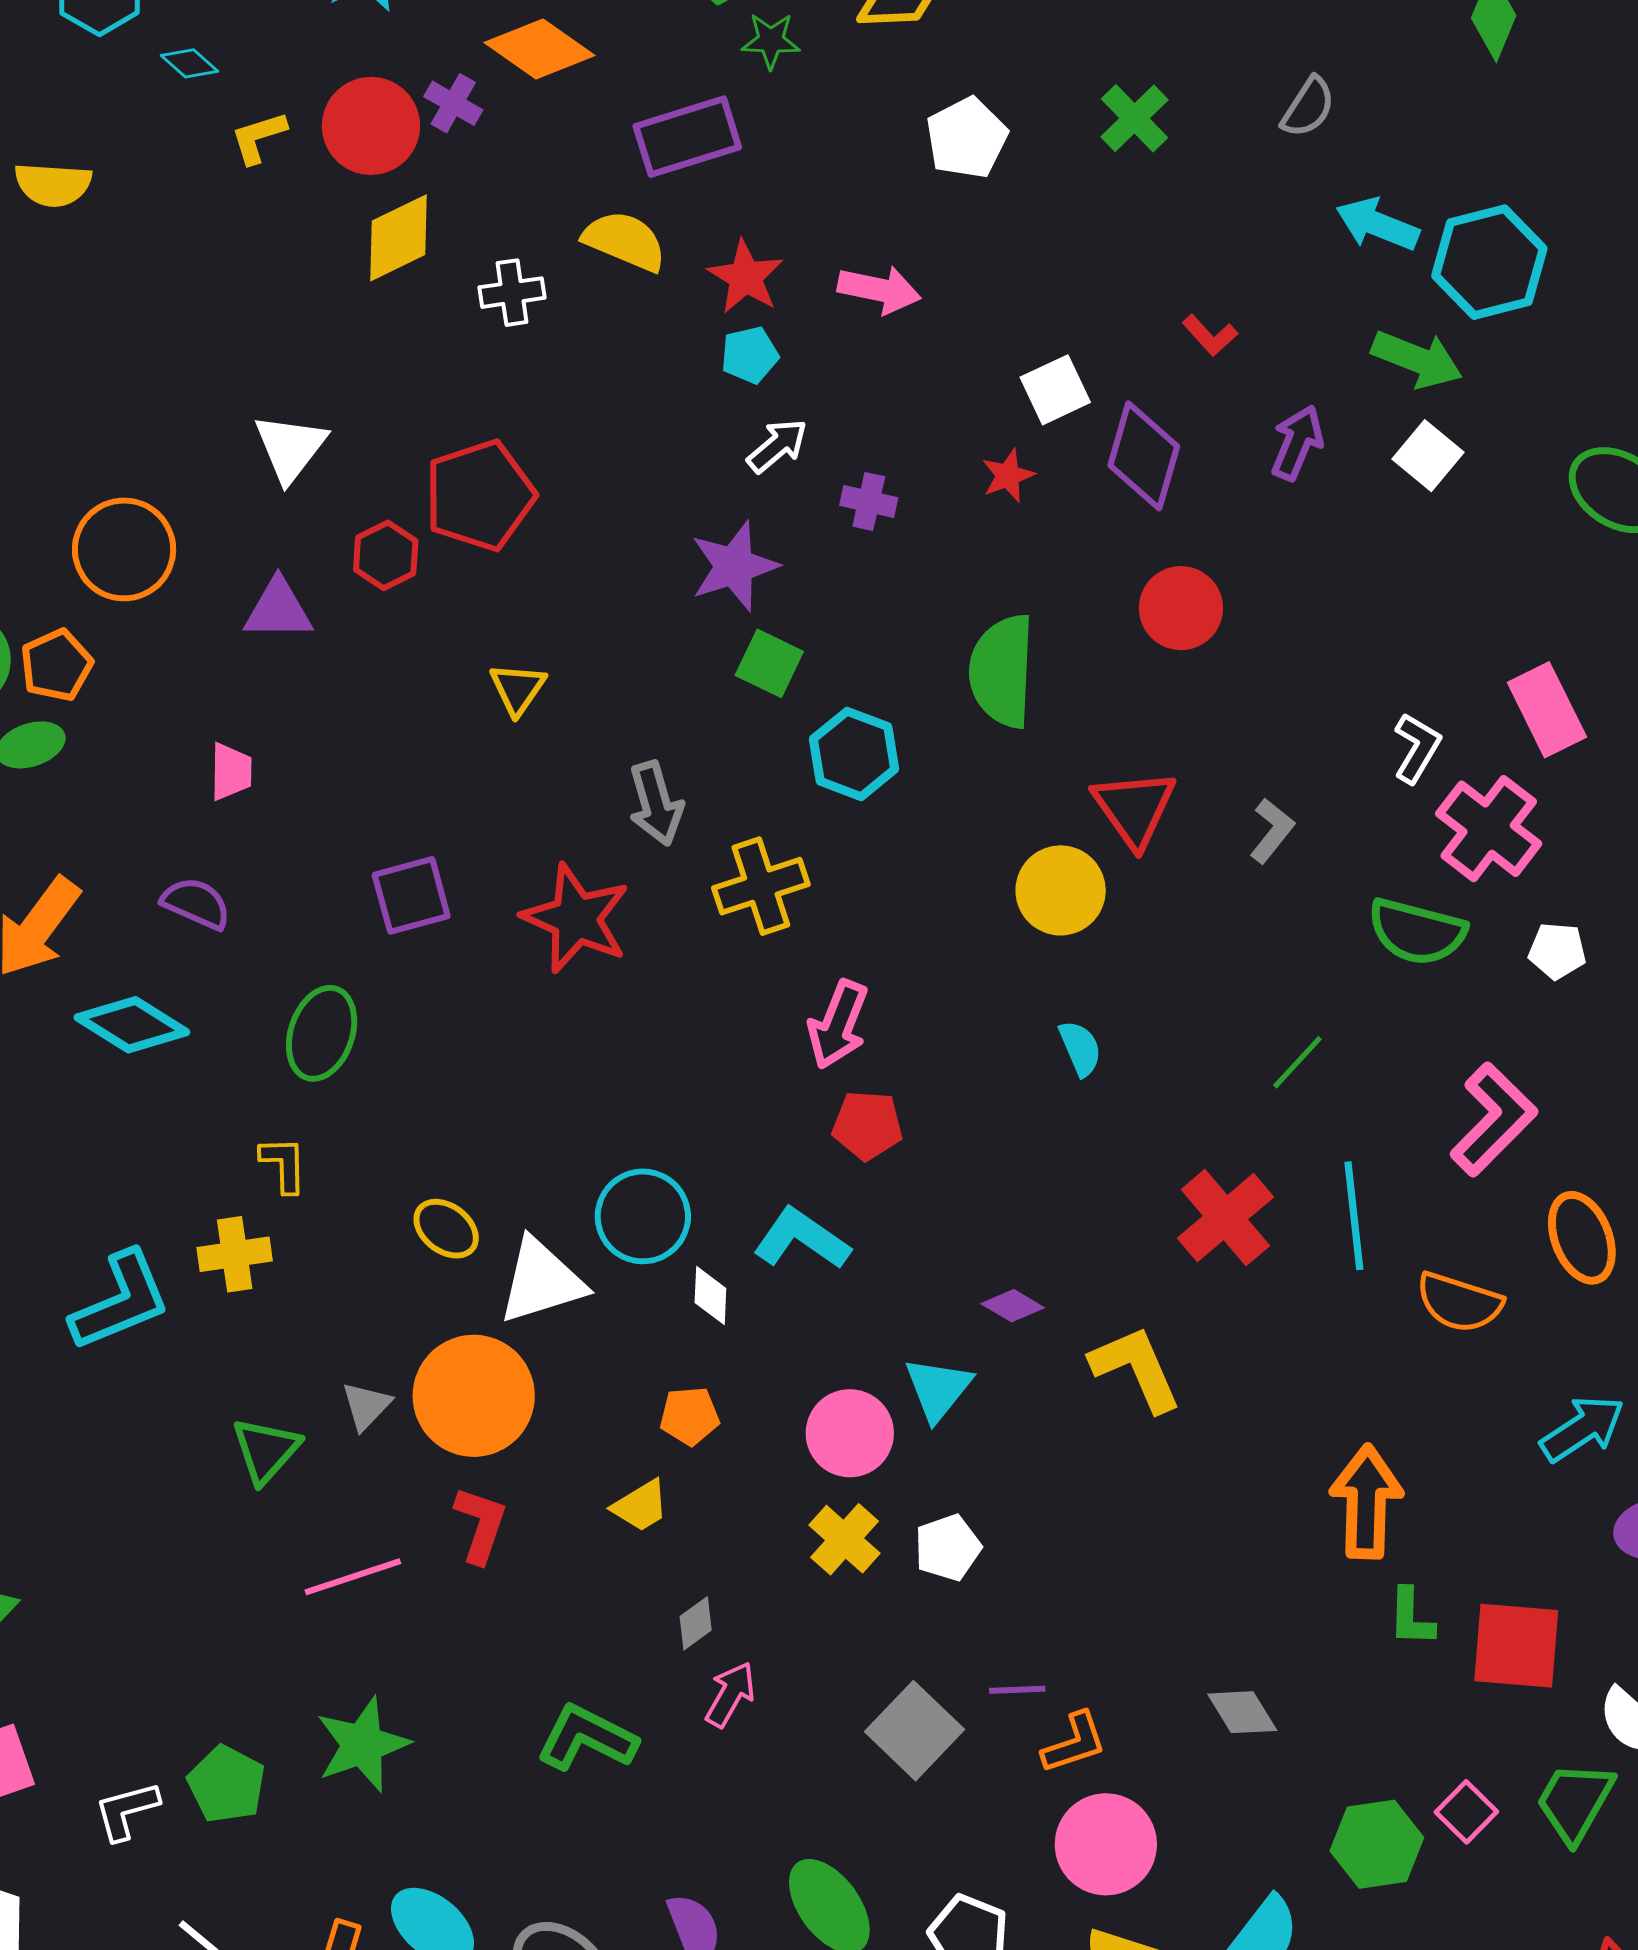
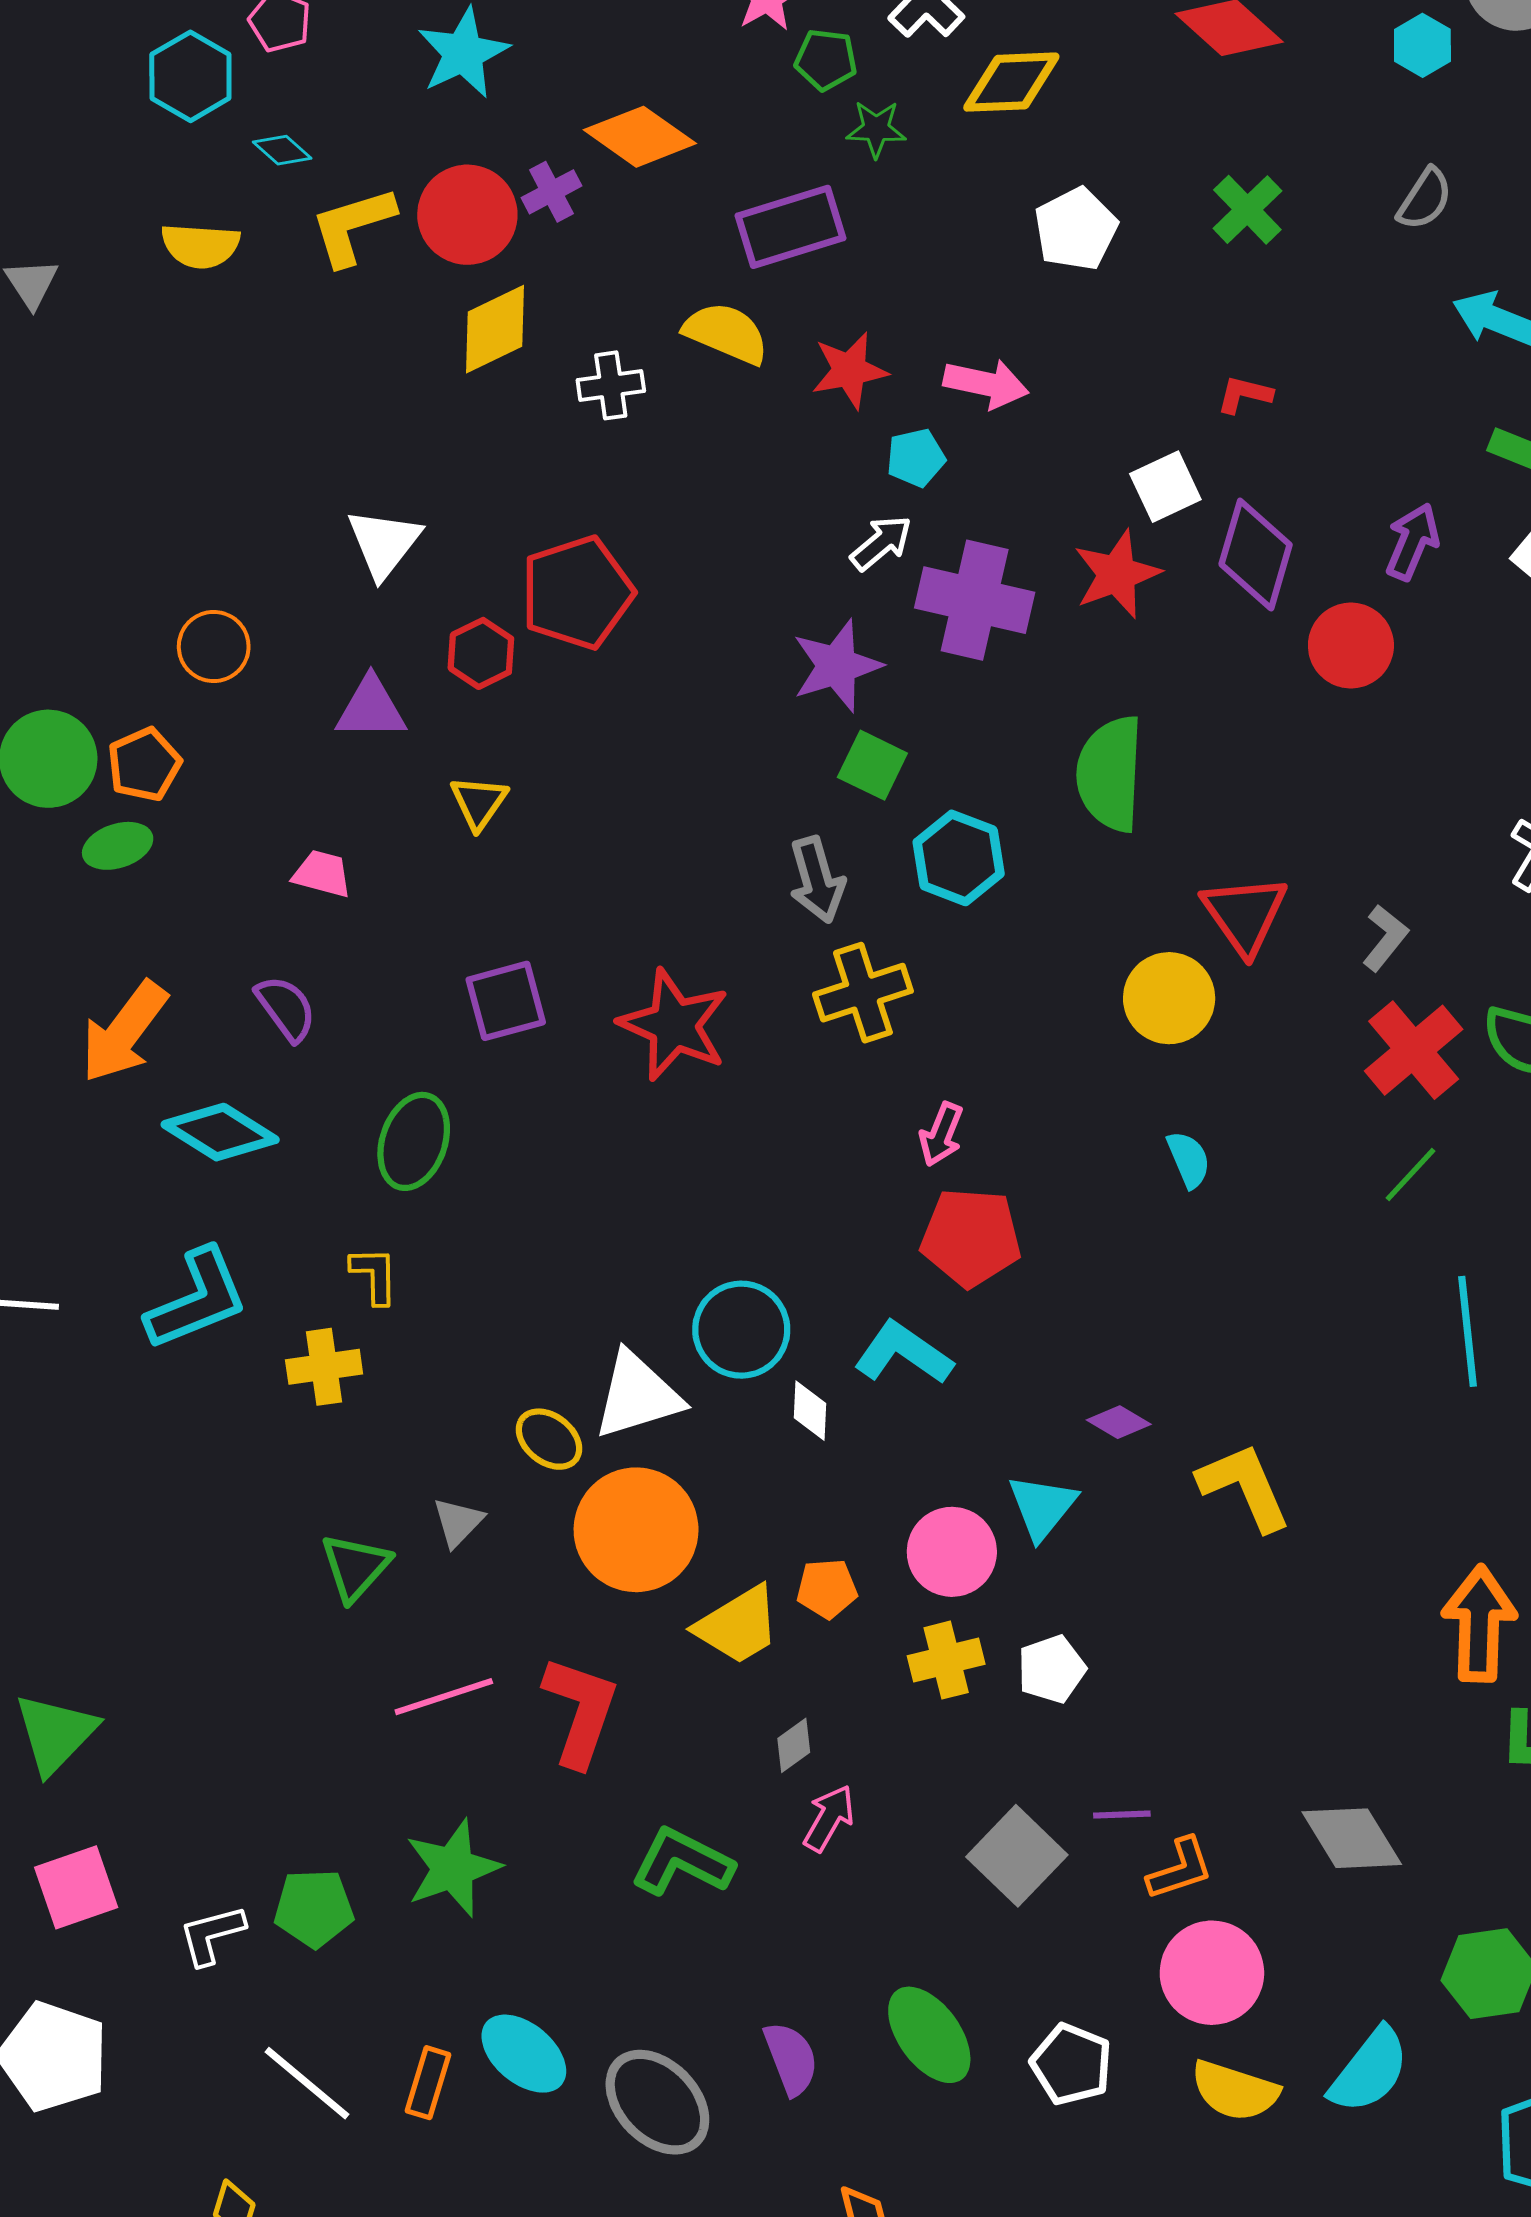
purple cross: (453, 103) -> (552, 192), turned 32
yellow L-shape: (259, 137) -> (353, 226), size x1.5
yellow semicircle: (53, 184) -> (200, 246), moved
red star: (746, 277) -> (849, 370), turned 30
red L-shape: (1210, 335) -> (1244, 395), moved, turned 146
cyan pentagon: (750, 355) -> (916, 458), moved
red star: (1008, 476) -> (1117, 574), size x1.6
purple cross: (869, 501) -> (975, 600), size x2.0
orange circle: (124, 549) -> (214, 647), size x0.7
red circle: (1181, 608) -> (1351, 646), moved
yellow triangle: (518, 689) -> (479, 802), moved
pink trapezoid: (231, 772) -> (322, 874), turned -76
gray arrow: (656, 803) -> (817, 880), moved
purple semicircle: (196, 903) -> (286, 1008), turned 30
pink arrow: (838, 1025) -> (941, 1134), size x0.7
red pentagon: (867, 1125) -> (971, 1237), size x1.4
red cross: (1225, 1218) -> (1414, 1050), moved
yellow ellipse: (446, 1229) -> (549, 1439), moved
cyan L-shape: (120, 1301) -> (197, 1299), moved
orange circle: (474, 1396) -> (636, 1530), moved
orange pentagon: (689, 1416) -> (827, 1589), moved
yellow trapezoid: (641, 1506) -> (738, 1625), size x1.5
red L-shape: (481, 1525) -> (580, 1711), moved, size x1.4
yellow cross: (845, 1539) -> (946, 1660), turned 34
gray diamond: (1242, 1712) -> (1352, 1838), size x1.4
green pentagon: (227, 1784) -> (314, 1908), turned -30

